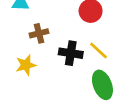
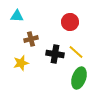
green ellipse: (102, 85) -> (79, 78), turned 40

